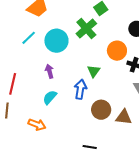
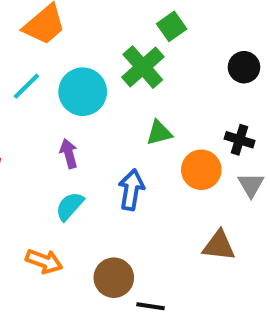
orange circle: (117, 51) -> (201, 170), moved
green triangle: (94, 71) -> (159, 133), moved, turned 40
brown circle: (101, 110) -> (114, 278), moved

